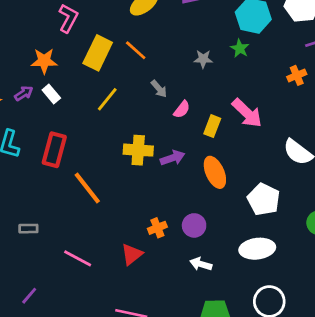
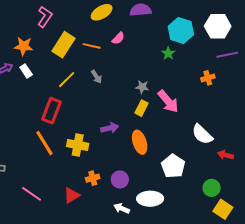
orange line: (136, 50) -> (92, 46), turned -36
gray star: (203, 59) -> (142, 87), moved
gray arrow: (159, 89) -> (97, 77), moved
pink semicircle: (182, 109) -> (118, 38), moved
red rectangle: (54, 150) -> (51, 111), moved
yellow cross: (138, 150) -> (78, 145), moved
white ellipse: (257, 249) -> (150, 199), moved

